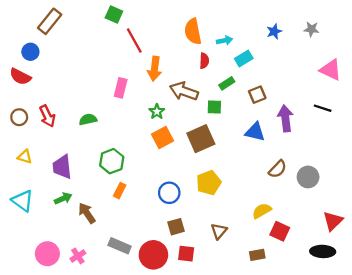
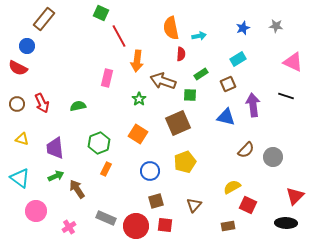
cyan rectangle: (244, 59) -> (238, 59), moved
orange square: (162, 138) -> (138, 134), moved, turned -30
pink circle: (47, 254) -> (36, 211), moved

